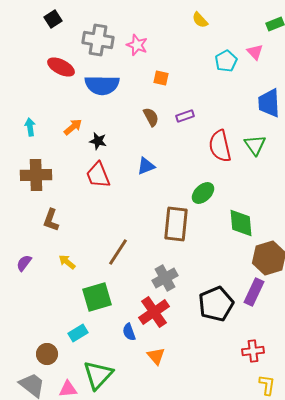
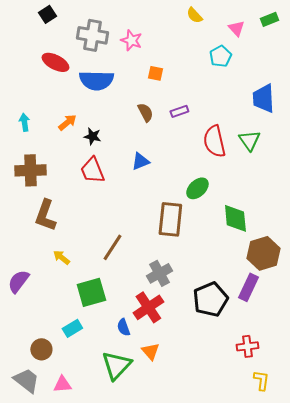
pink triangle: (255, 52) -> (236, 28), moved
brown L-shape: (51, 220) -> (45, 215), size x1.4
purple semicircle: (24, 263) -> (18, 281), moved, size x1.4
green triangle: (98, 375) -> (116, 365), moved

